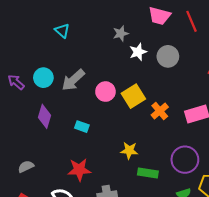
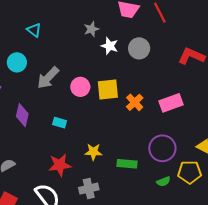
white star: (138, 52) -> (110, 46), turned -30
cyan circle: (43, 78) -> (17, 62), moved
yellow square: (133, 96) -> (108, 90), turned 30
yellow star: (129, 150) -> (93, 152), moved

